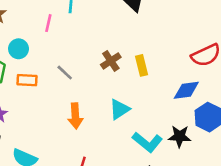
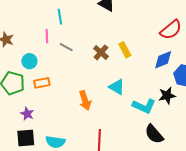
gray line: (65, 73) -> (66, 47), moved
cyan triangle: (119, 109) -> (117, 87), turned -42

